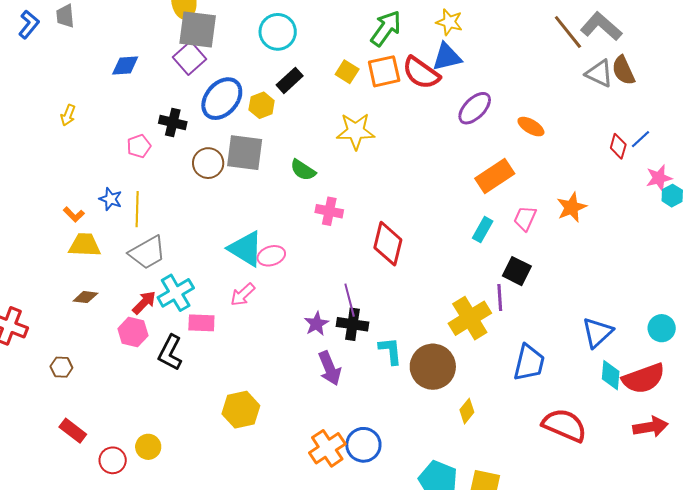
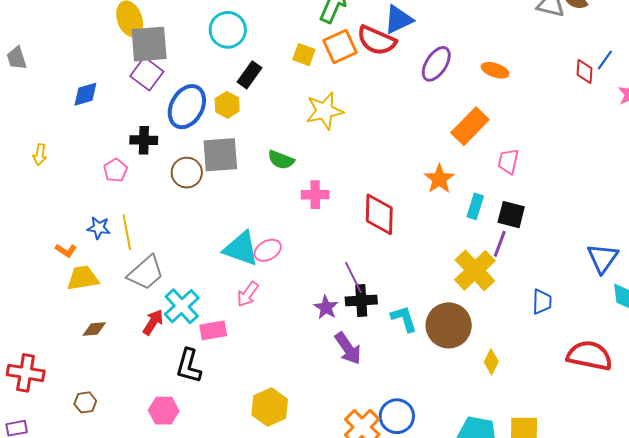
orange star: (572, 207) -> (439, 179), moved
cyan rectangle: (483, 230) -> (475, 206), moved
purple line: (500, 297) -> (500, 244), turned 36
pink hexagon: (133, 332) -> (164, 411), moved
blue trapezoid: (529, 363) -> (542, 302), size x0.7

